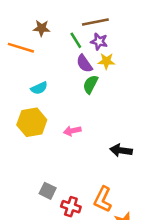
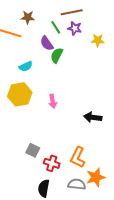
yellow star: (106, 61) -> (98, 40), moved
purple semicircle: (84, 64) -> (47, 43), moved
green semicircle: (90, 84) -> (57, 55), moved
pink arrow: (72, 131) -> (53, 101), turned -88

